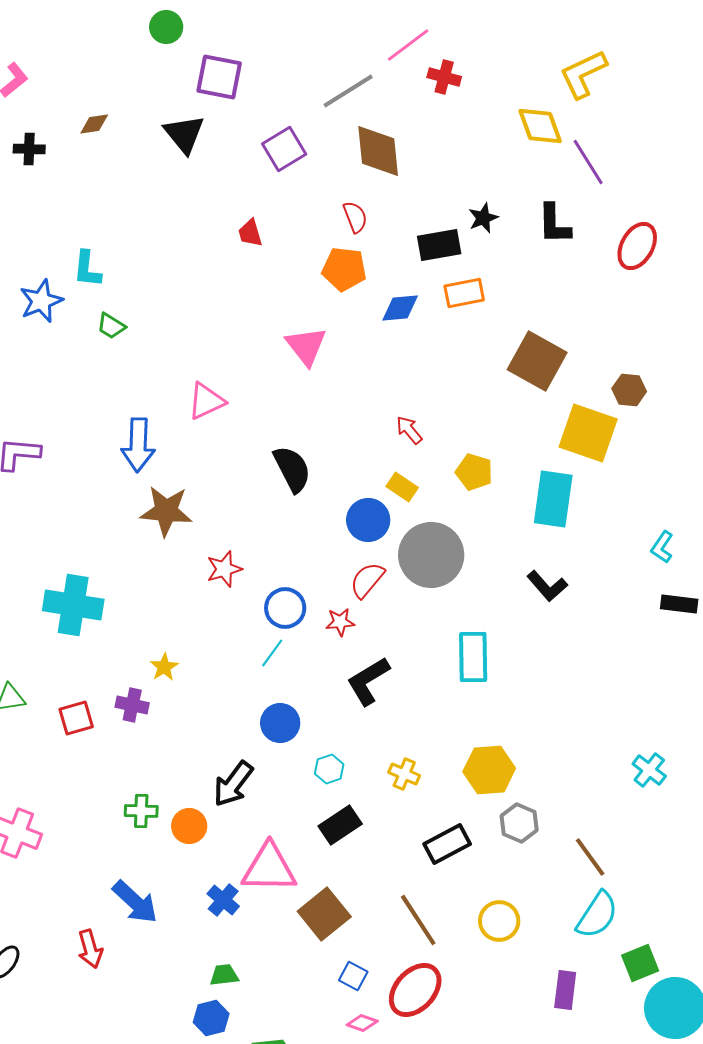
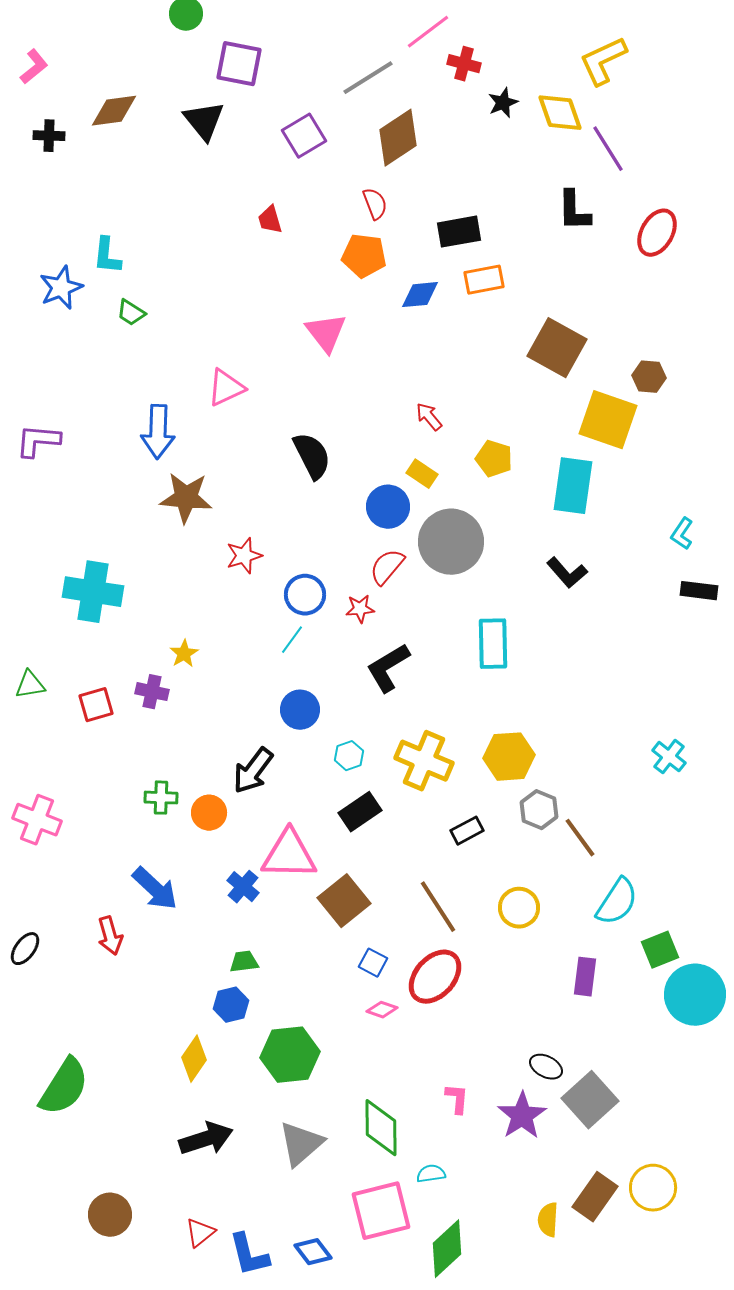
brown diamond: (94, 124) -> (114, 111), size x1.6
brown diamond: (378, 151) -> (398, 138), turned 62
black star: (483, 218) -> (503, 103), moved
yellow cross: (404, 774) -> (424, 761), size x1.8
black rectangle: (447, 844) -> (467, 831), size x0.7
brown line: (590, 857) -> (580, 838), moved

